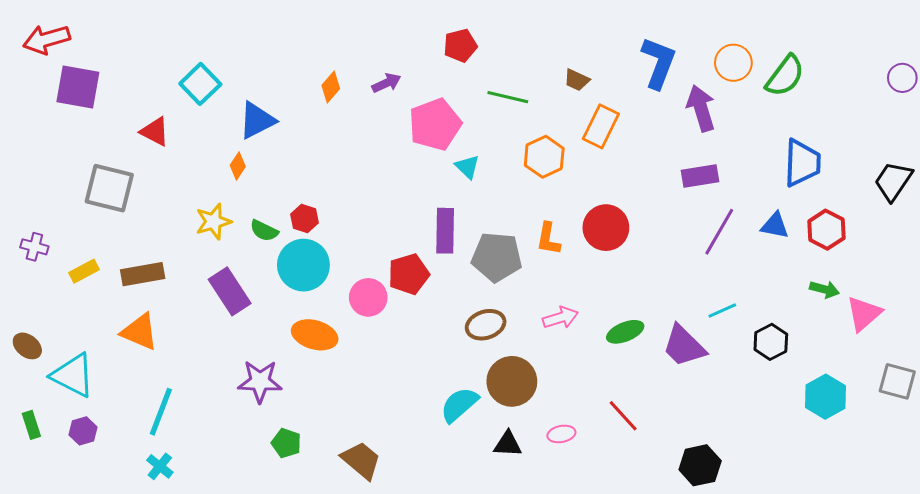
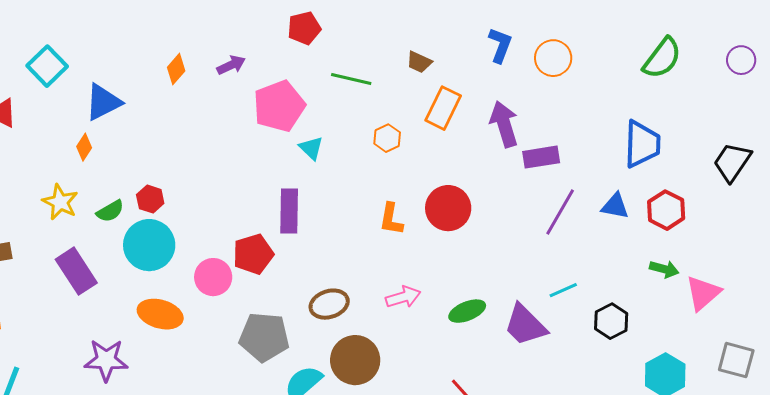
blue L-shape: (659, 63) -> (500, 45), size x0.7
orange circle: (733, 63) -> (553, 58), moved
green semicircle: (785, 76) -> (662, 58), moved
purple arrow: (701, 108) -> (504, 124), moved
orange hexagon: (544, 157) -> (387, 138), size x0.7
yellow star: (213, 222) -> (60, 202), turned -30
green semicircle: (264, 231) -> (110, 211), turned -56
gray pentagon: (497, 257) -> (264, 337), moved

